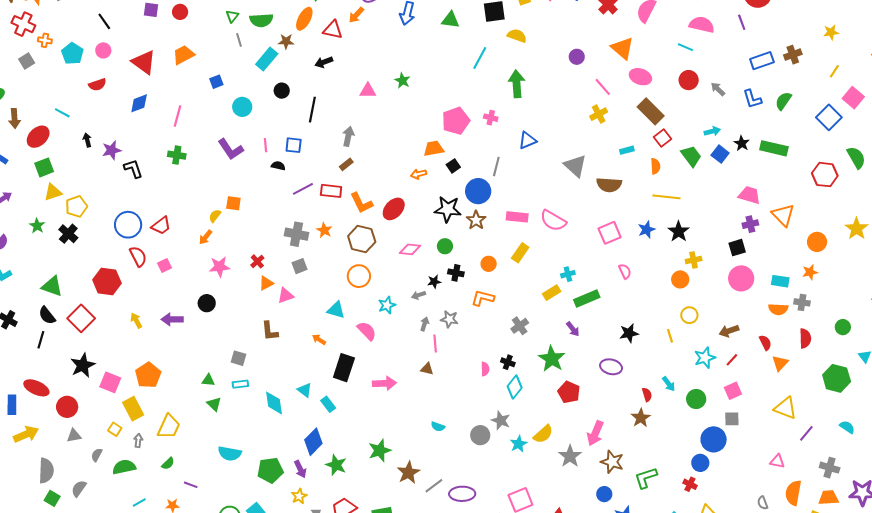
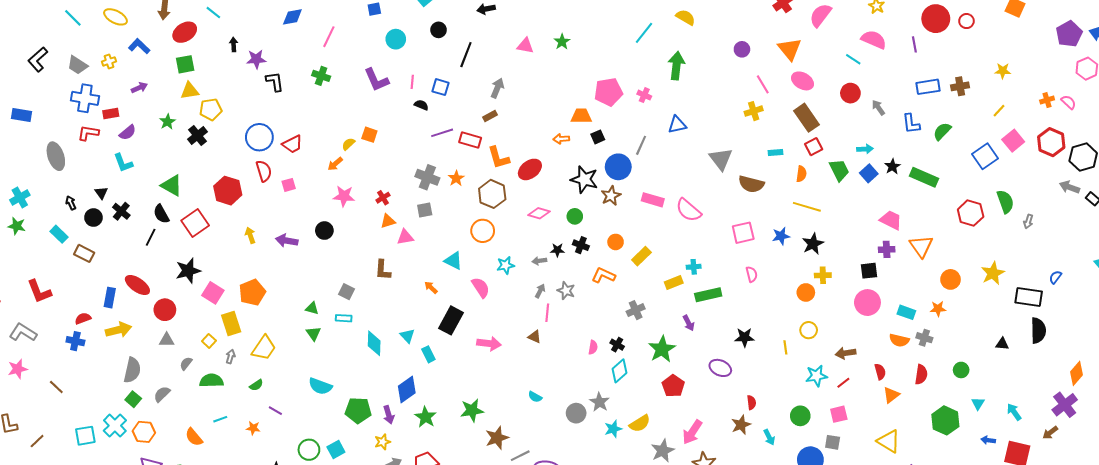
yellow rectangle: (520, 253) -> (641, 256), moved
cyan arrow: (669, 384) -> (769, 437), moved

